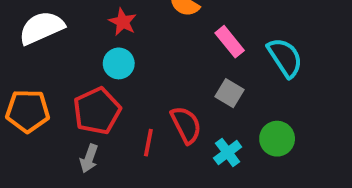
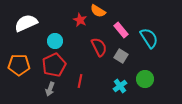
red star: (123, 22) -> (80, 20), moved
cyan circle: (119, 63) -> (55, 41), moved
red semicircle: (186, 125) -> (99, 47), moved

